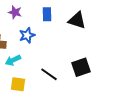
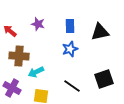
black triangle: (77, 20) -> (100, 32), turned -30
blue star: (27, 35) -> (70, 49), moved

